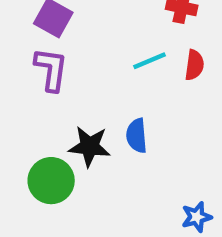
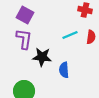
black star: (90, 146) -> (42, 57), moved

